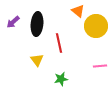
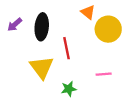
yellow triangle: (37, 60) -> (42, 67), size x1.6
pink line: (100, 66) -> (104, 74), moved

